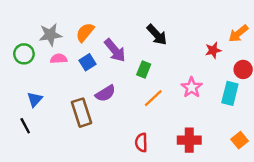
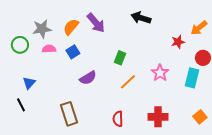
black arrow: (157, 35) -> (141, 18), moved, turned 150
purple arrow: (115, 50) -> (96, 23), moved
brown rectangle: (81, 113) -> (69, 114), moved

